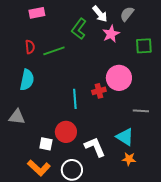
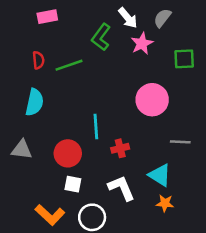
red cross: (99, 91) -> (120, 148), moved
red circle: (66, 132) -> (68, 153), moved
white square: (46, 144) -> (73, 184), moved

